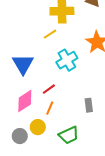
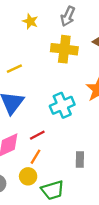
yellow line: (50, 34) -> (14, 69), moved
yellow circle: (38, 127) -> (28, 176), moved

